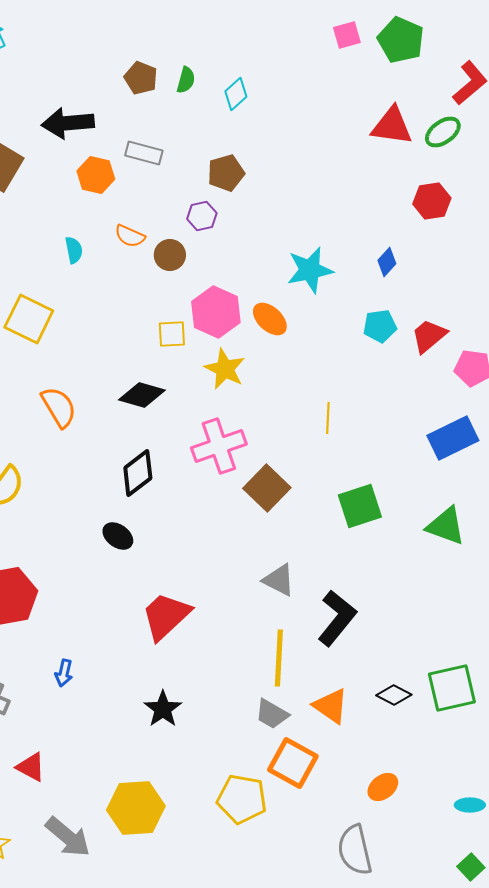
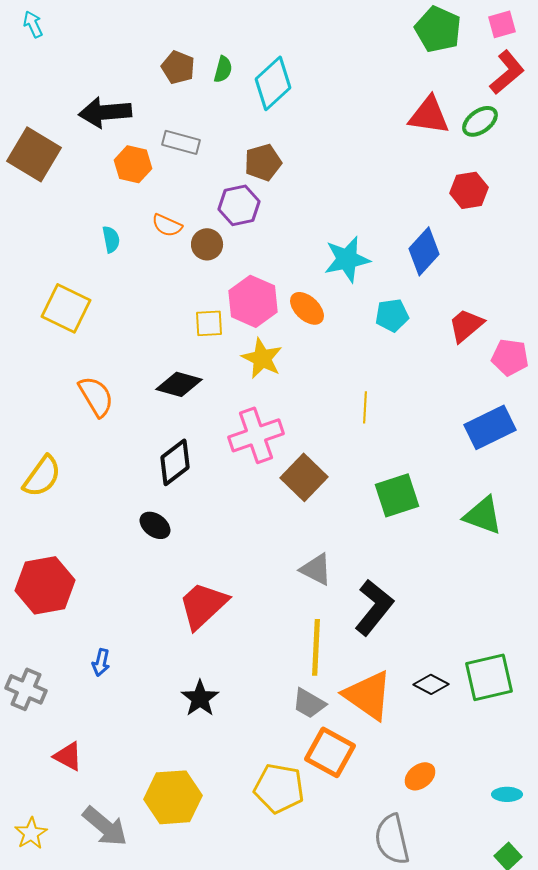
pink square: (347, 35) -> (502, 24), moved
cyan diamond: (236, 94) -> (273, 83), size x1.6
purple hexagon: (202, 216) -> (239, 205), size x1.4
blue diamond: (387, 262) -> (424, 251), size x1.6
cyan pentagon: (380, 326) -> (392, 315), moved
orange triangle: (331, 706) -> (368, 695), size x1.4

